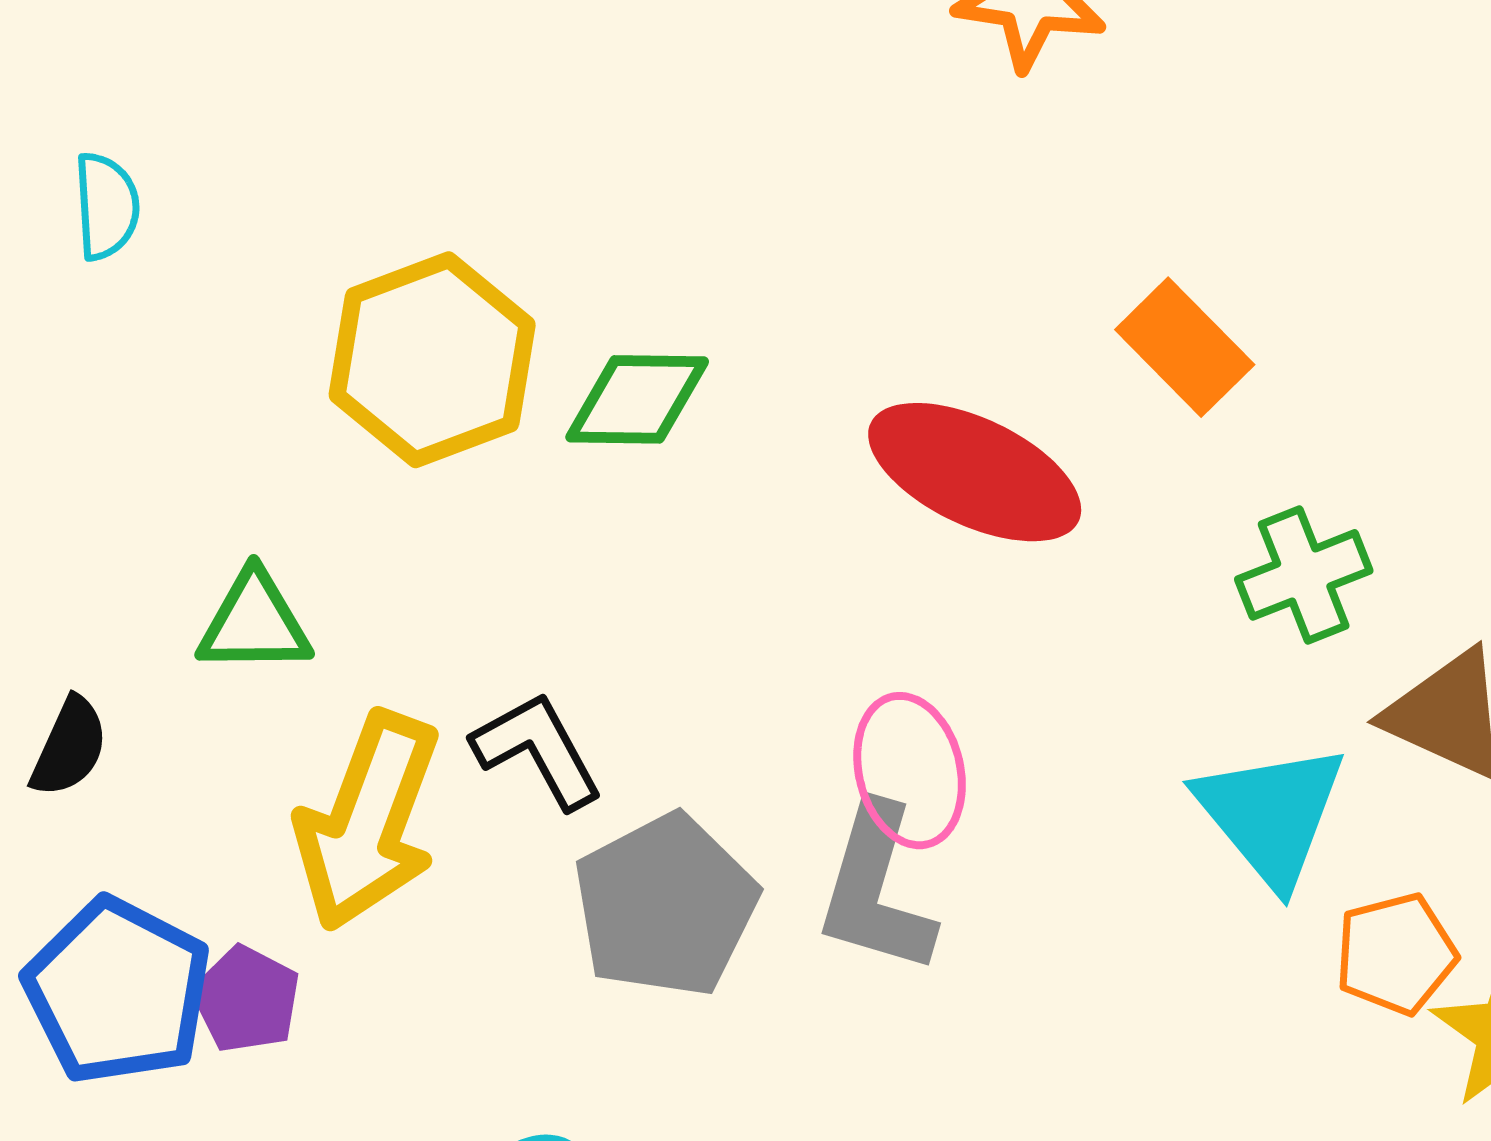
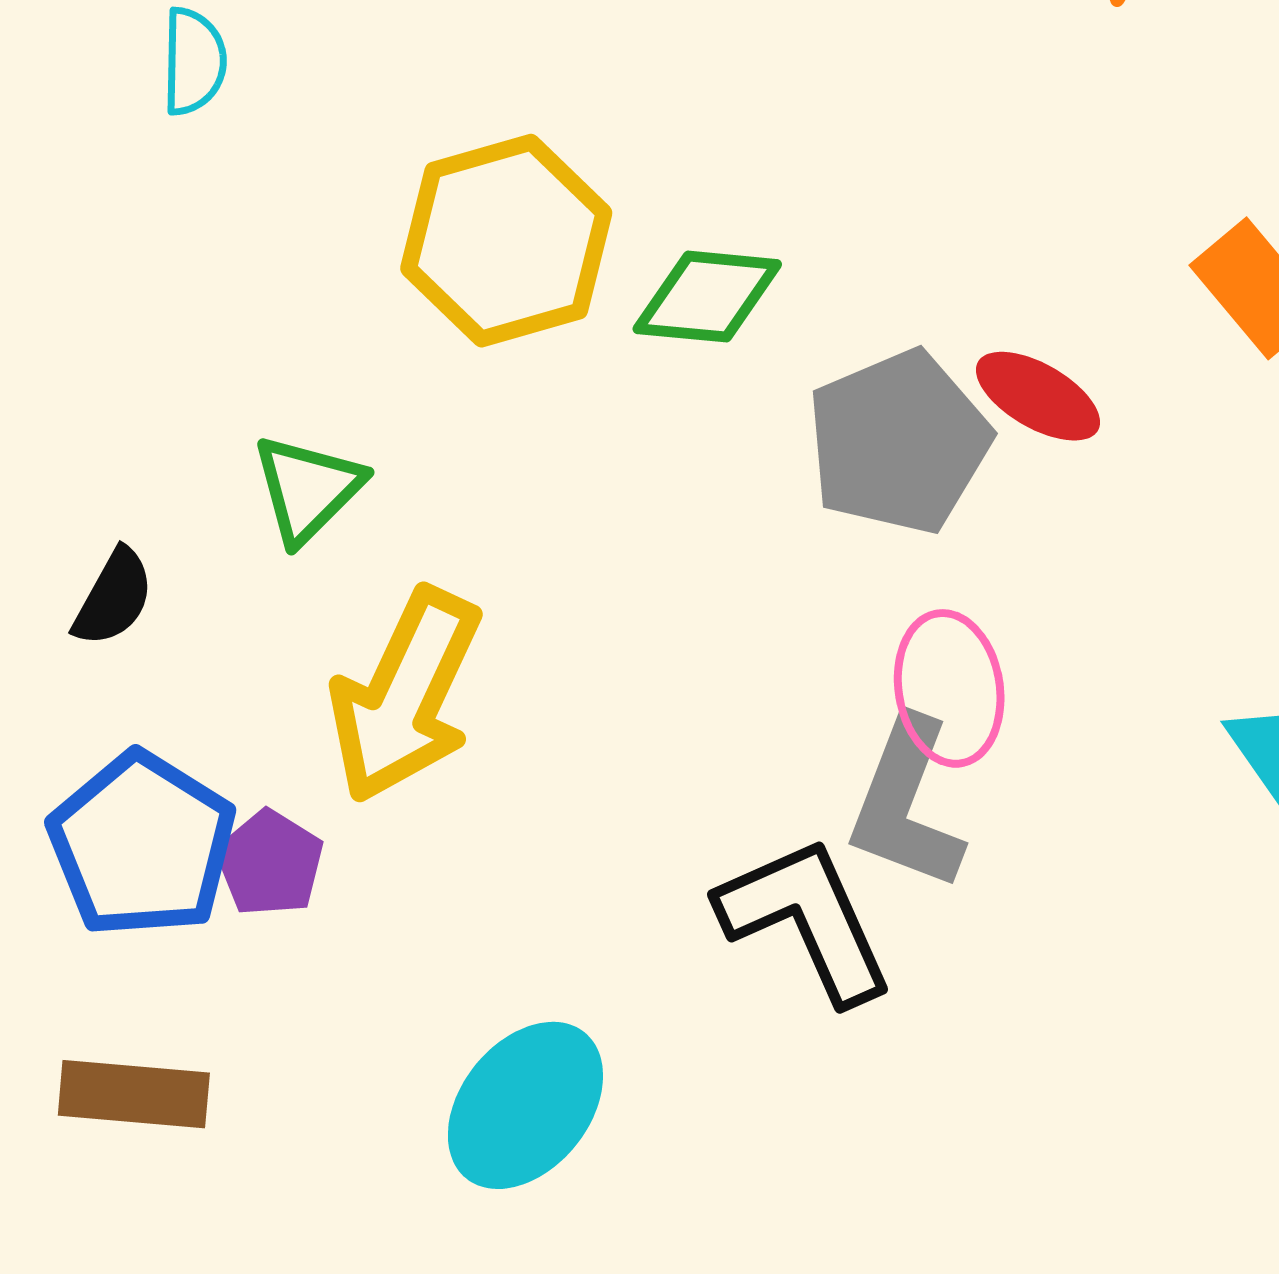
red ellipse: (975, 472) -> (1038, 396), size x0.6
green triangle: (254, 623) -> (308, 489), turned -49
black L-shape: (538, 750) -> (806, 920), moved, size x1.4
gray pentagon: (665, 906) -> (899, 442), moved

